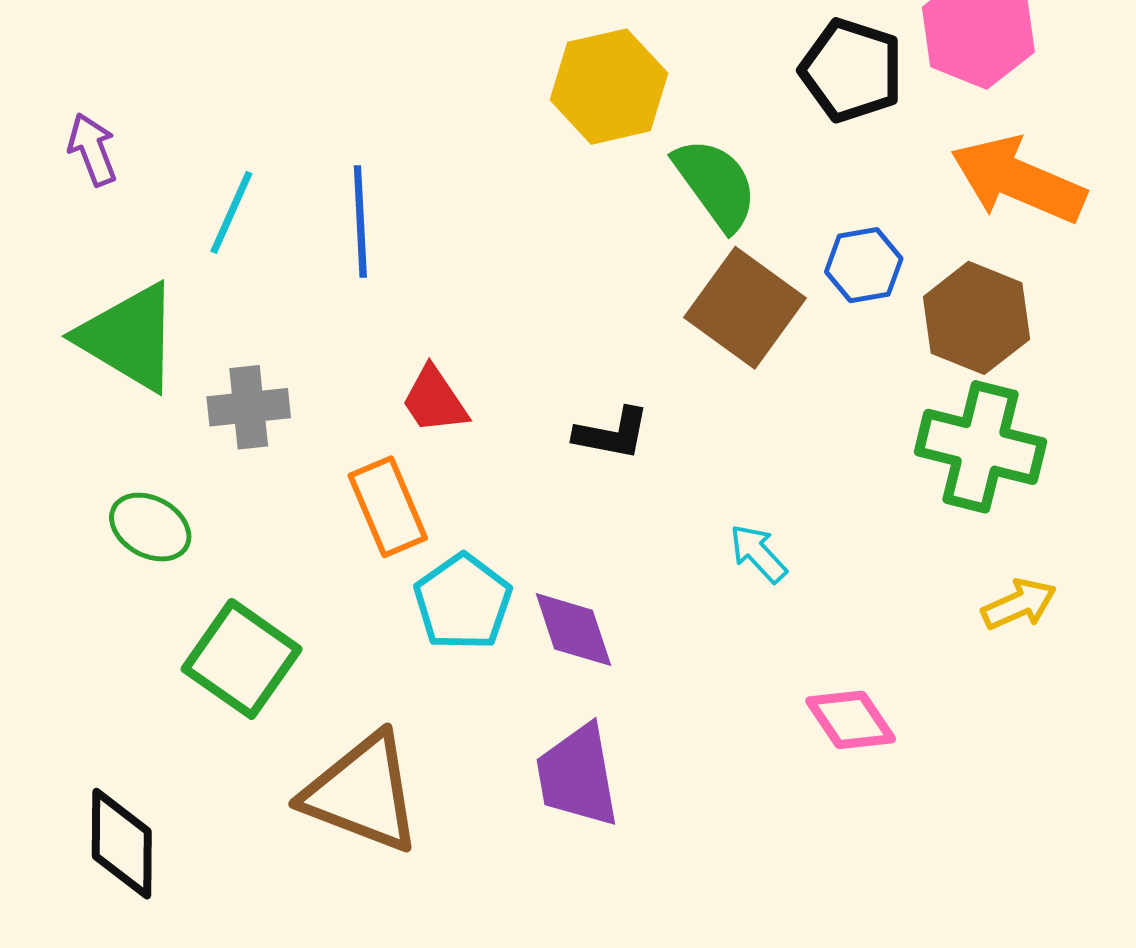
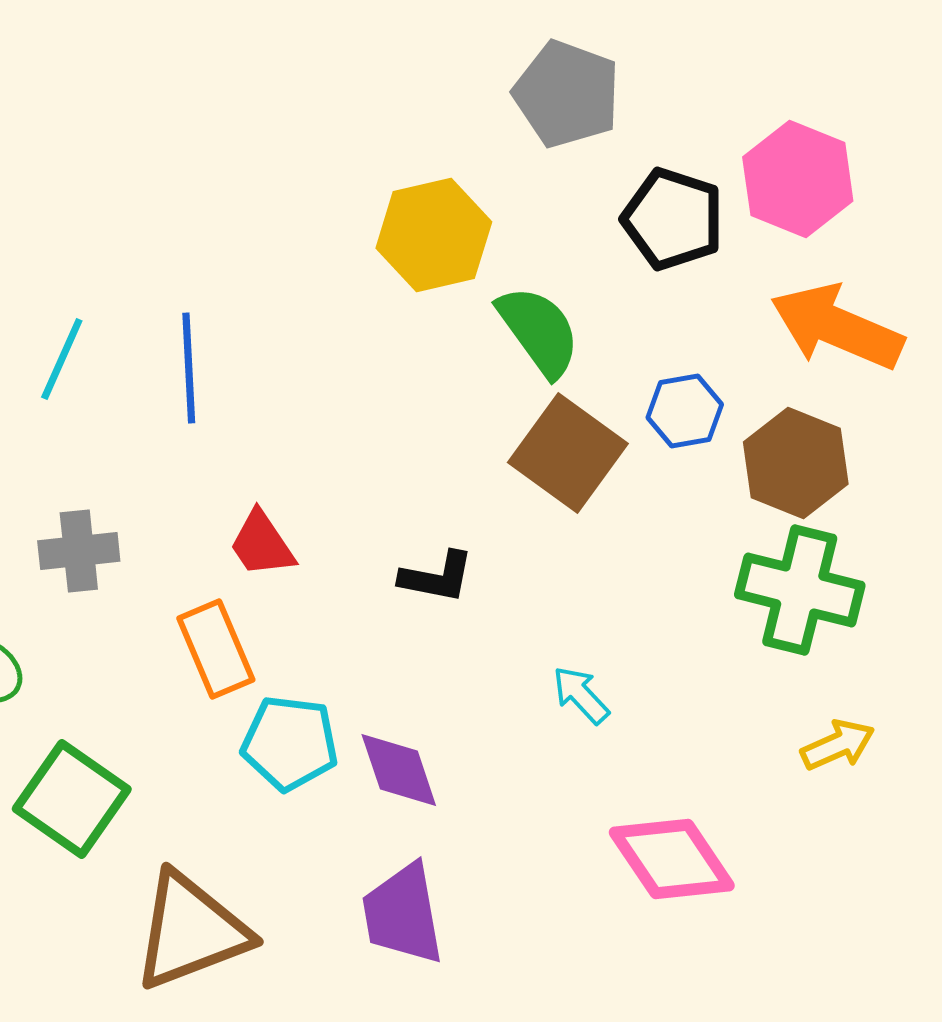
cyan pentagon: (463, 602) -> (290, 743), turned -30
pink diamond: (851, 720) -> (672, 859), size x1.4
brown triangle: (362, 793) -> (191, 931), turned -42

